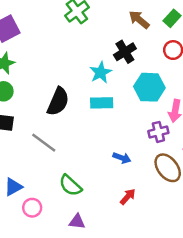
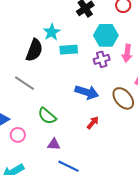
cyan star: (101, 72) -> (52, 32), moved
purple cross: (158, 132) -> (102, 59), moved
blue arrow: (122, 158) -> (87, 92), size x1.6

